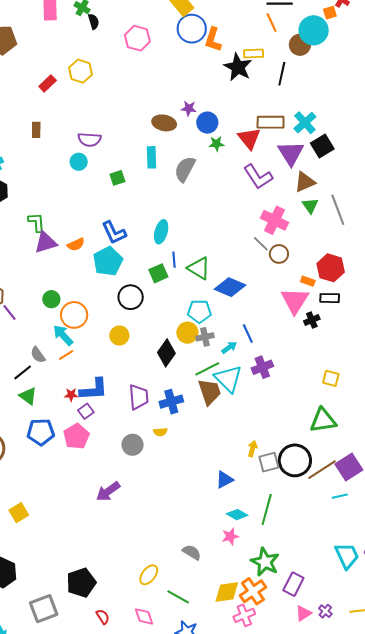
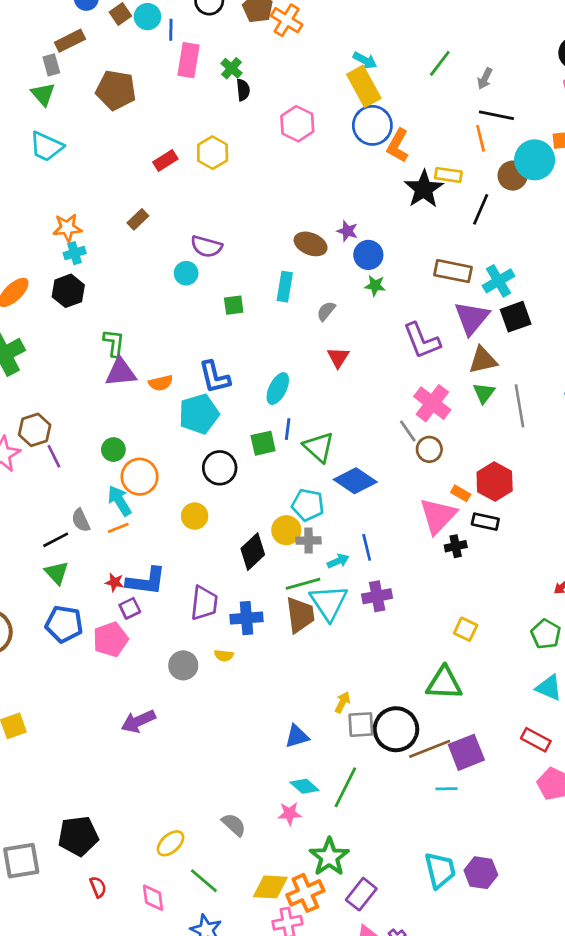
brown rectangle: (36, 130) -> (138, 219), turned 35
red triangle: (249, 138) -> (338, 357), moved, size x0.7
gray semicircle: (185, 169) -> (326, 311), size x0.6

